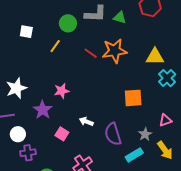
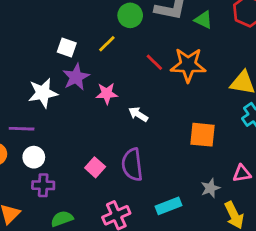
white square: (26, 32) -> (67, 48), moved
pink star: (62, 91) -> (107, 93), moved
purple star: (43, 110) -> (76, 77), moved
white arrow: (86, 122) -> (138, 114), moved
purple semicircle: (113, 134) -> (132, 165), moved
cyan rectangle: (134, 155) -> (168, 206), moved

